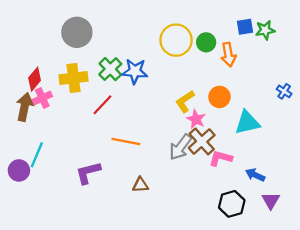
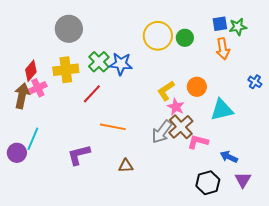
orange arrow: (228, 55) -> (223, 49), moved

